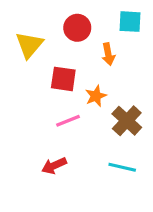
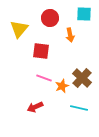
orange star: (96, 96) -> (62, 86), moved
pink line: (68, 121) -> (44, 78), turned 42

